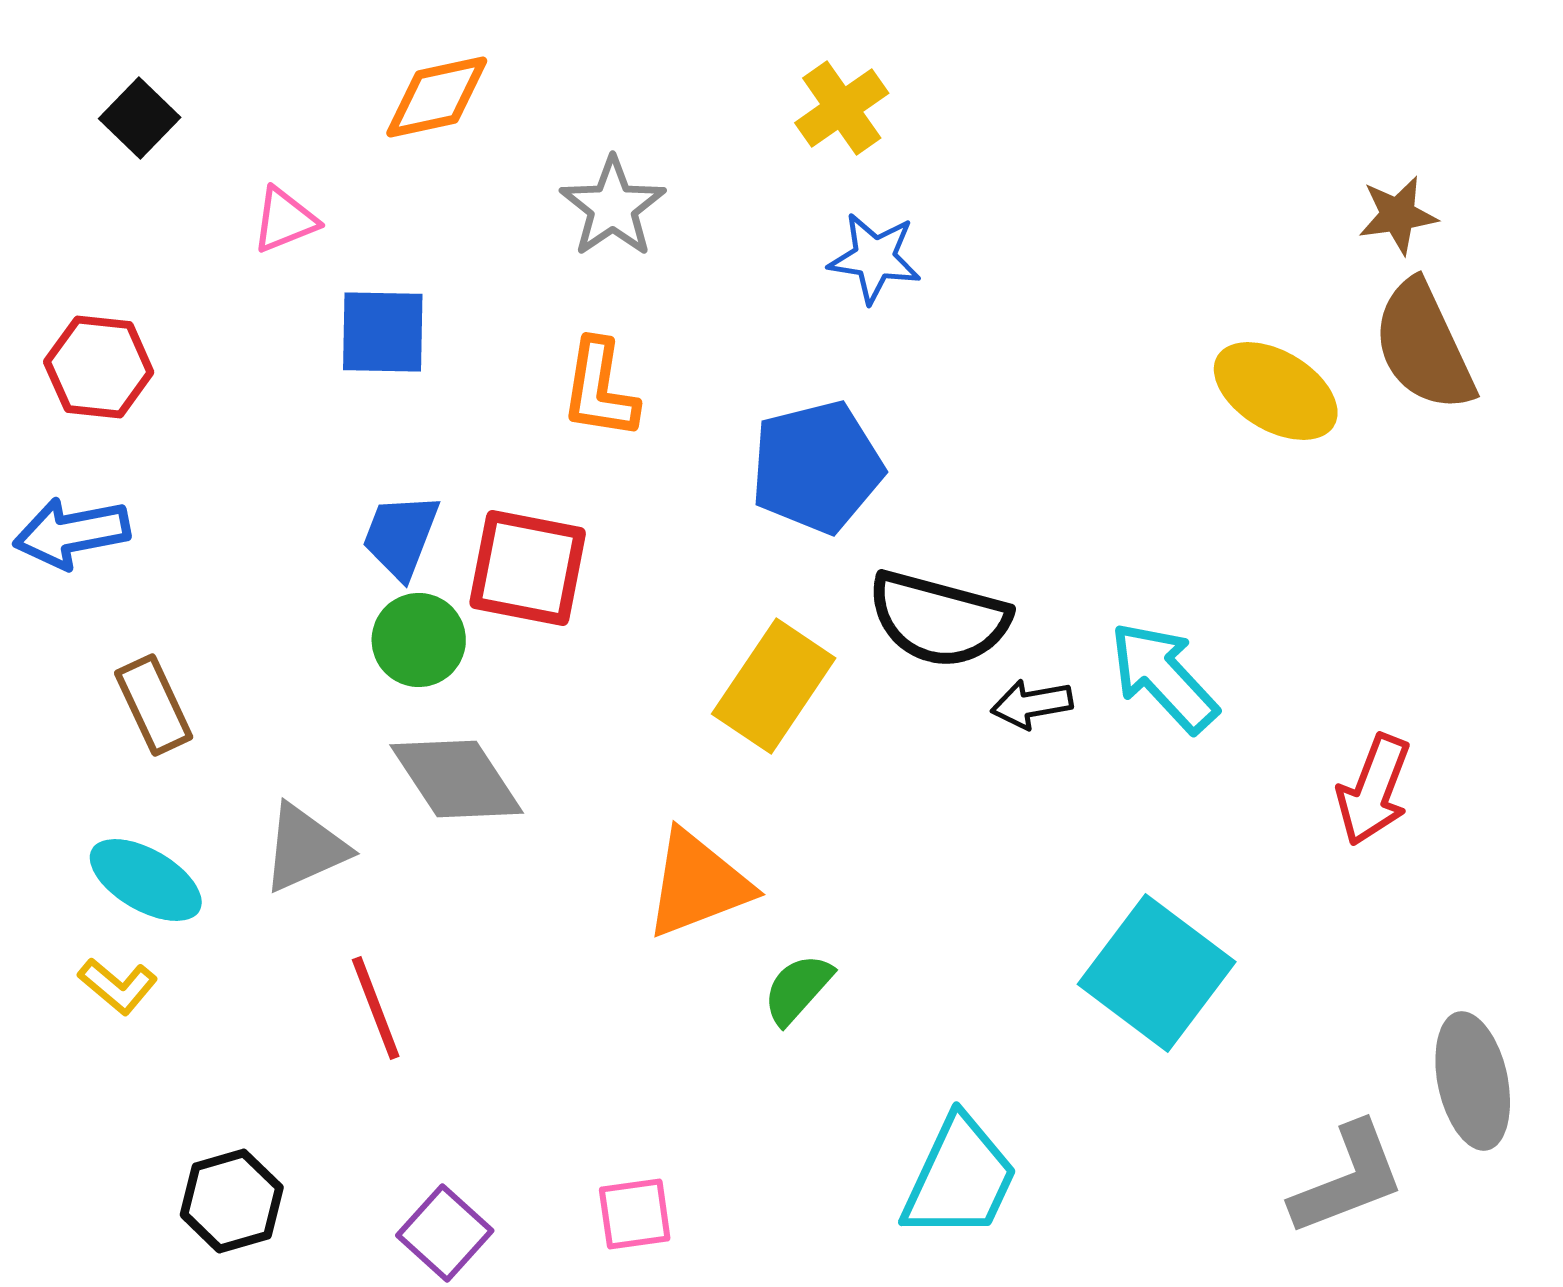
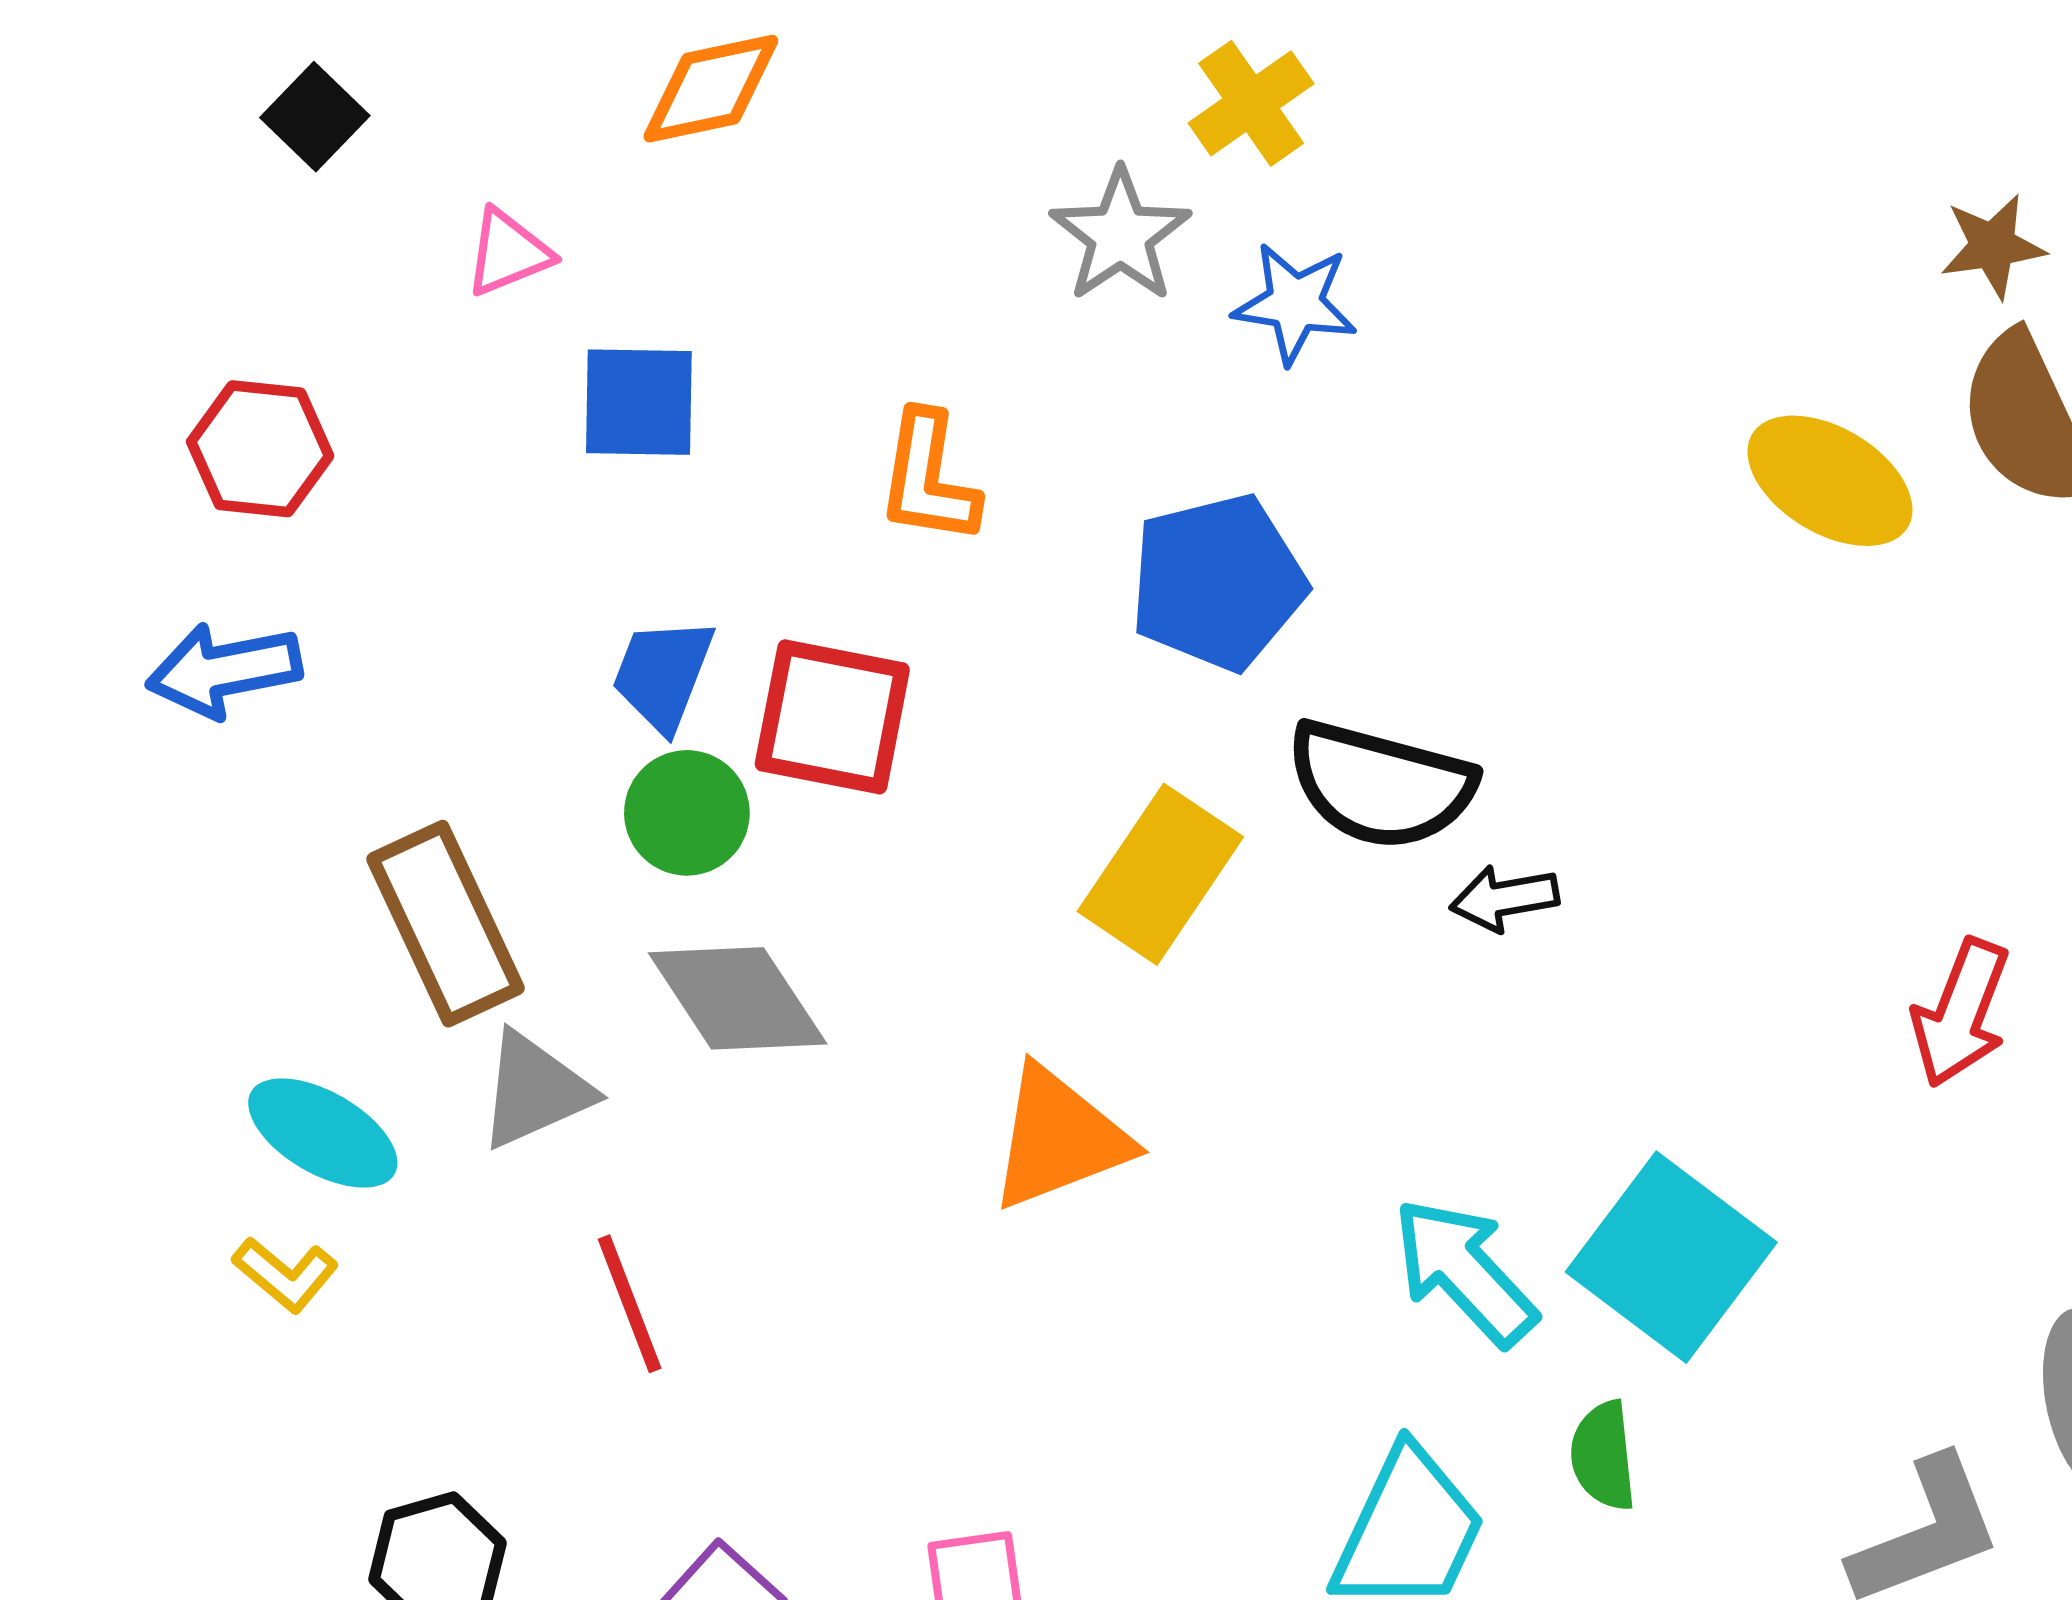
gray star: (613, 207) -> (1120, 235), moved
cyan arrow: (1164, 677) -> (1465, 1272), moved
brown rectangle: (154, 705) -> (445, 924), moved, size x1.5
green semicircle: (798, 989) -> (1603, 1456), moved, turned -48

